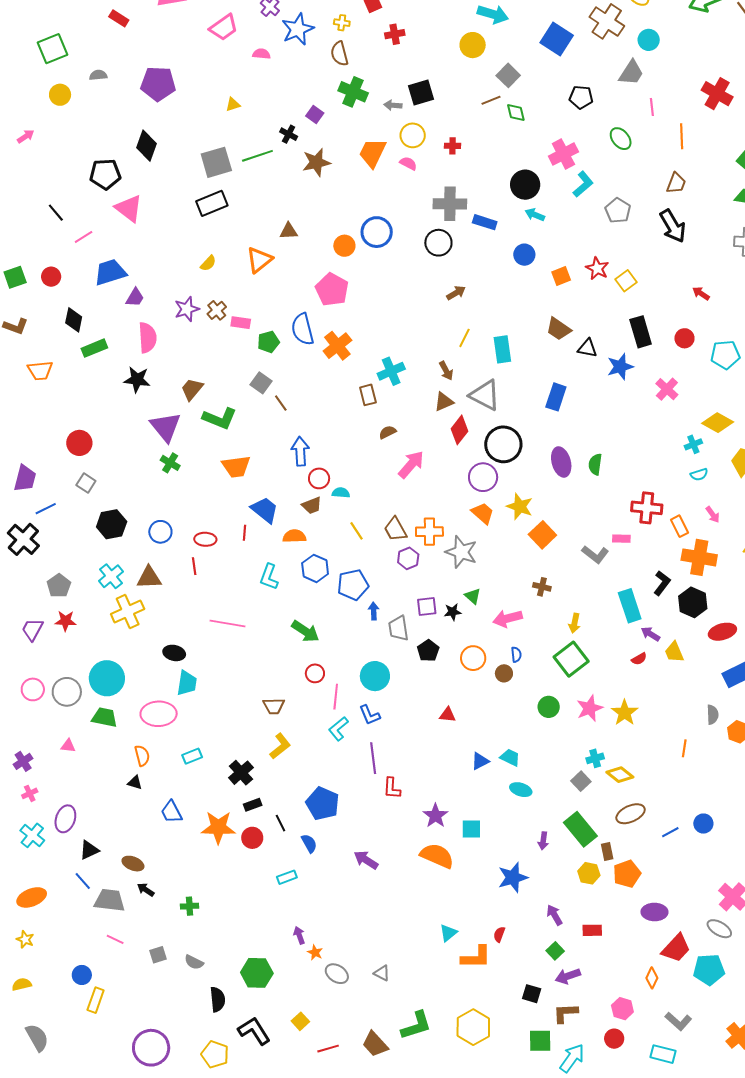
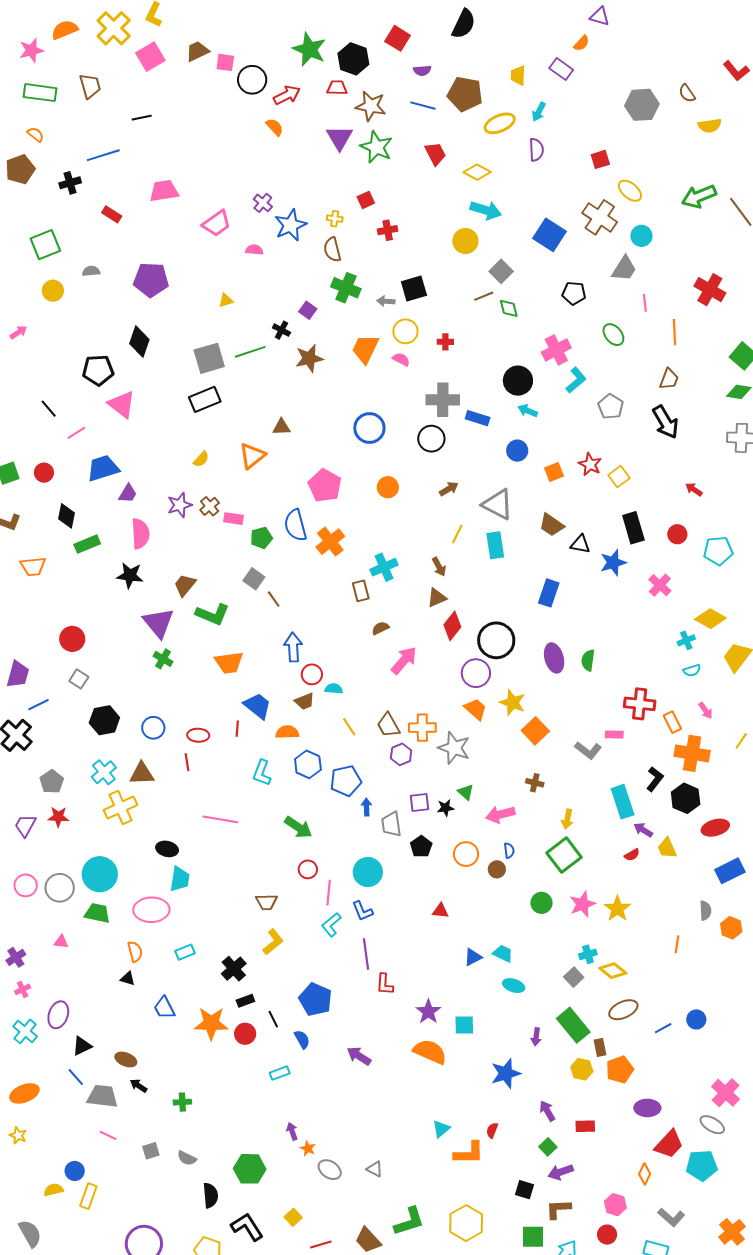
orange circle: (344, 246) -> (388, 487), moved
gray triangle: (485, 395) -> (498, 504), moved
yellow semicircle: (22, 984) -> (53, 1190), moved

